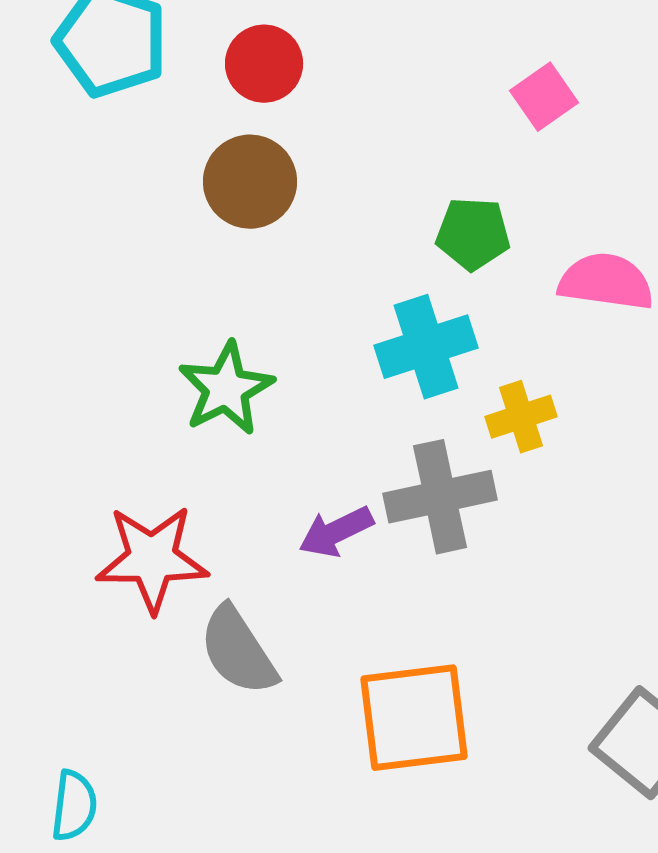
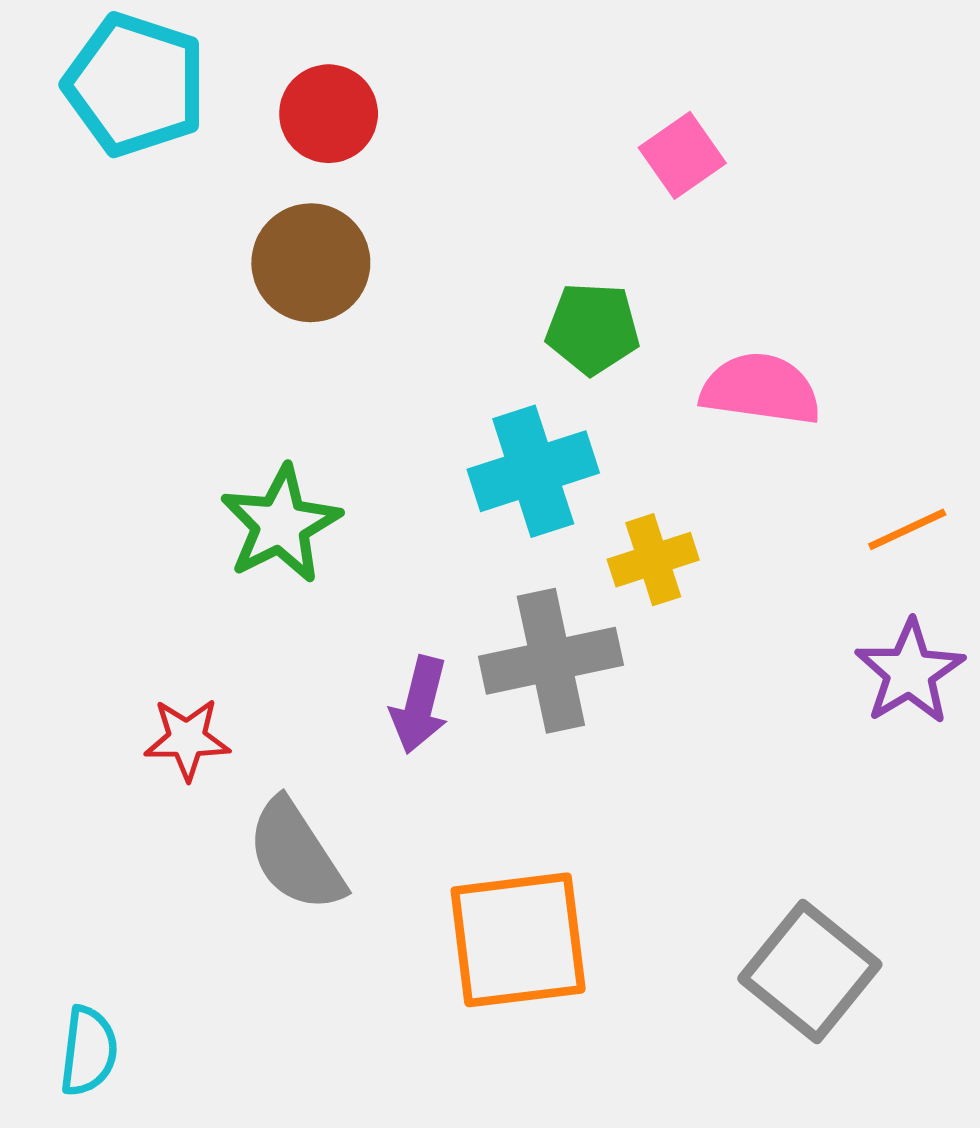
purple arrow: (336, 532) -> (420, 705), turned -50
red star: (152, 559) -> (187, 739), size x0.6

